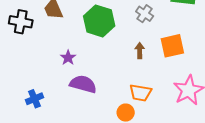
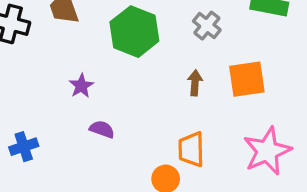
purple semicircle: (83, 84) -> (102, 129), size x0.6
orange trapezoid: (140, 93) -> (191, 149), turned 75

